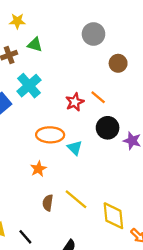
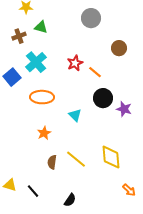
brown circle: (118, 63) -> (119, 48), moved
red star: (75, 102) -> (75, 63), moved
orange ellipse: (50, 135) -> (42, 97), moved
yellow diamond: (113, 216) -> (111, 157), moved

